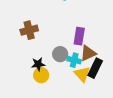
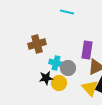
cyan cross: (74, 60) -> (56, 63), moved
yellow circle: (41, 75) -> (59, 83), moved

